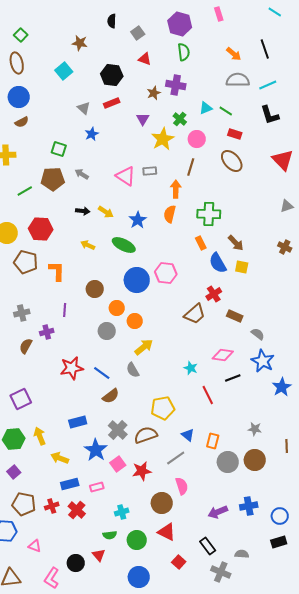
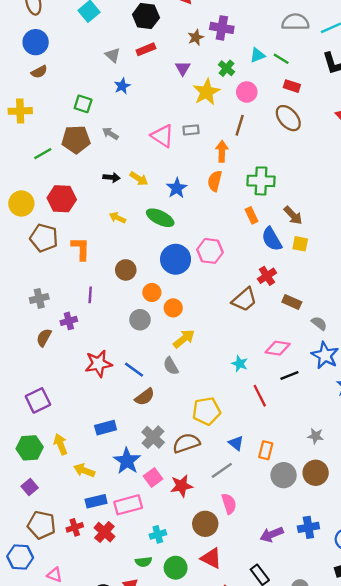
pink rectangle: (97, 487) -> (128, 505), size x1.6

